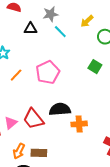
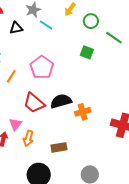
red trapezoid: (33, 119) -> (34, 103), moved
orange arrow: (19, 151) -> (28, 138), moved
brown rectangle: (39, 153) -> (59, 147), moved

